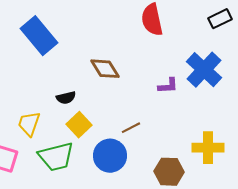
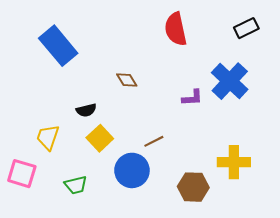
brown diamond: (105, 69) -> (127, 80), size x0.7
green trapezoid: (56, 157) -> (76, 185), moved, size x0.6

